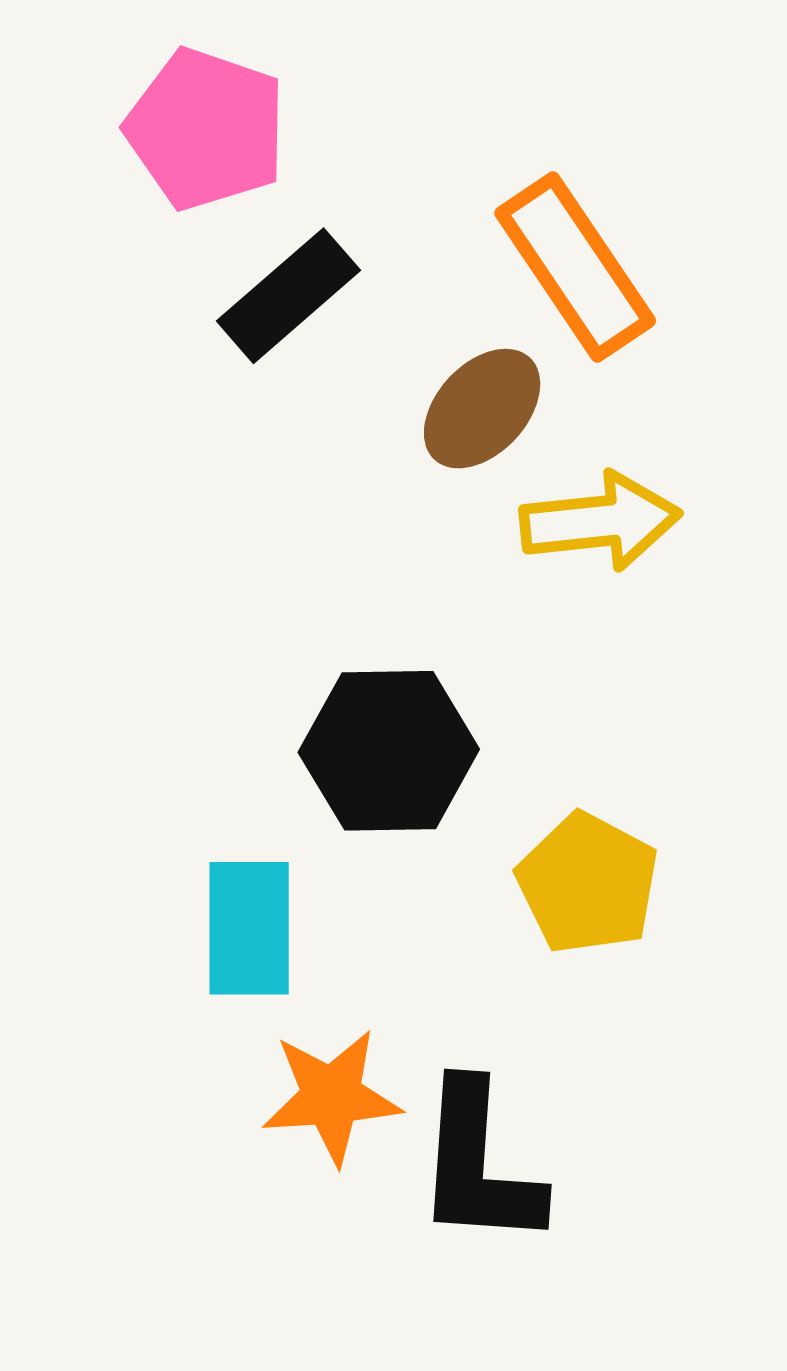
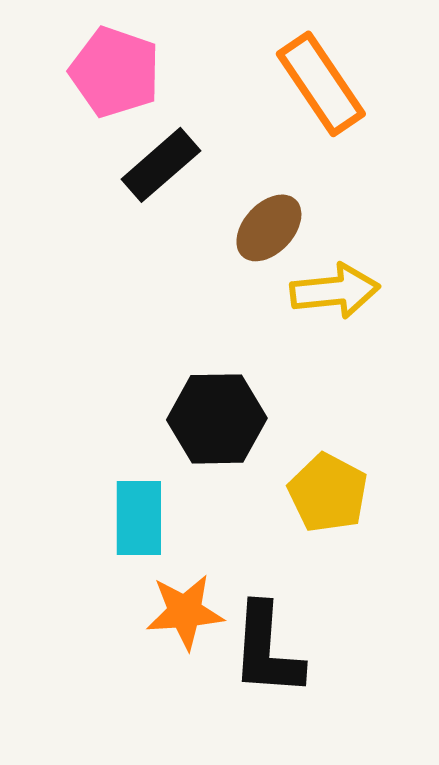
orange rectangle: (575, 267) -> (321, 84), moved

